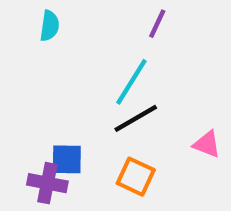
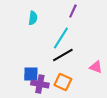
cyan semicircle: (50, 26) -> (33, 18), moved
purple cross: (47, 183) -> (40, 84), moved

